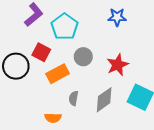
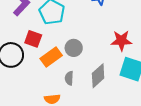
gray circle: (83, 57) -> (74, 48), moved
red star: (118, 65) -> (121, 41), moved, turned 30

